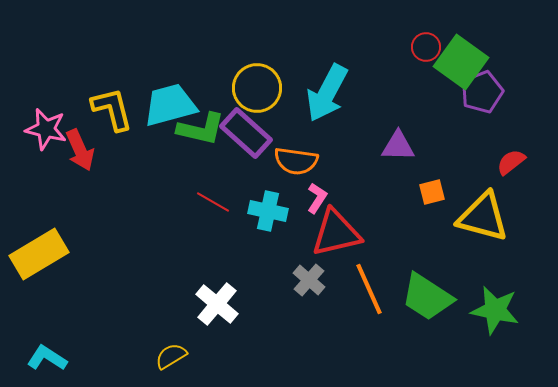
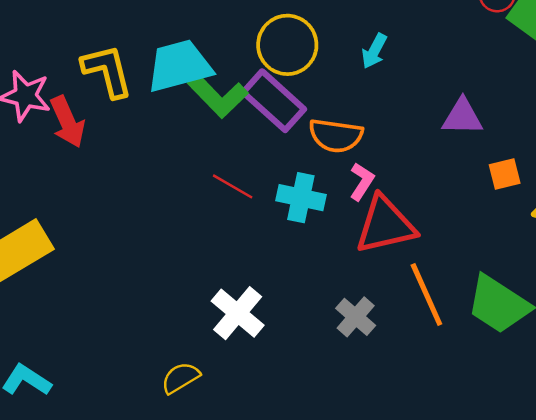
cyan arrow: (327, 93) -> (374, 51), size x0.5
green L-shape: (201, 129) -> (218, 96), turned 33
gray cross: (309, 280) -> (356, 317), moved

